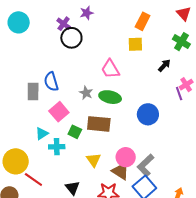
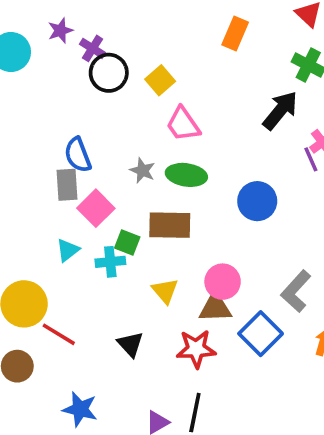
purple star: (87, 13) -> (60, 31), moved
yellow square: (135, 44) -> (160, 80), moved, turned -35
black arrow: (164, 65) -> (280, 110), size x1.6
gray rectangle: (33, 92) -> (67, 185), moved
cyan cross: (57, 147) -> (110, 262), moved
gray L-shape: (146, 165) -> (296, 291), moved
brown triangle: (121, 171) -> (215, 308), turned -30

